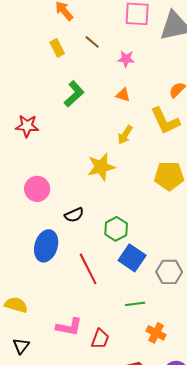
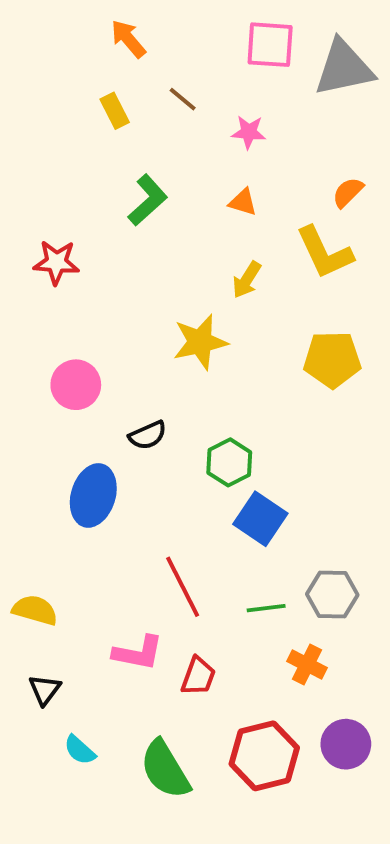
red line: (88, 269) -> (183, 587), moved
gray hexagon: (169, 272) -> (332, 595), moved

